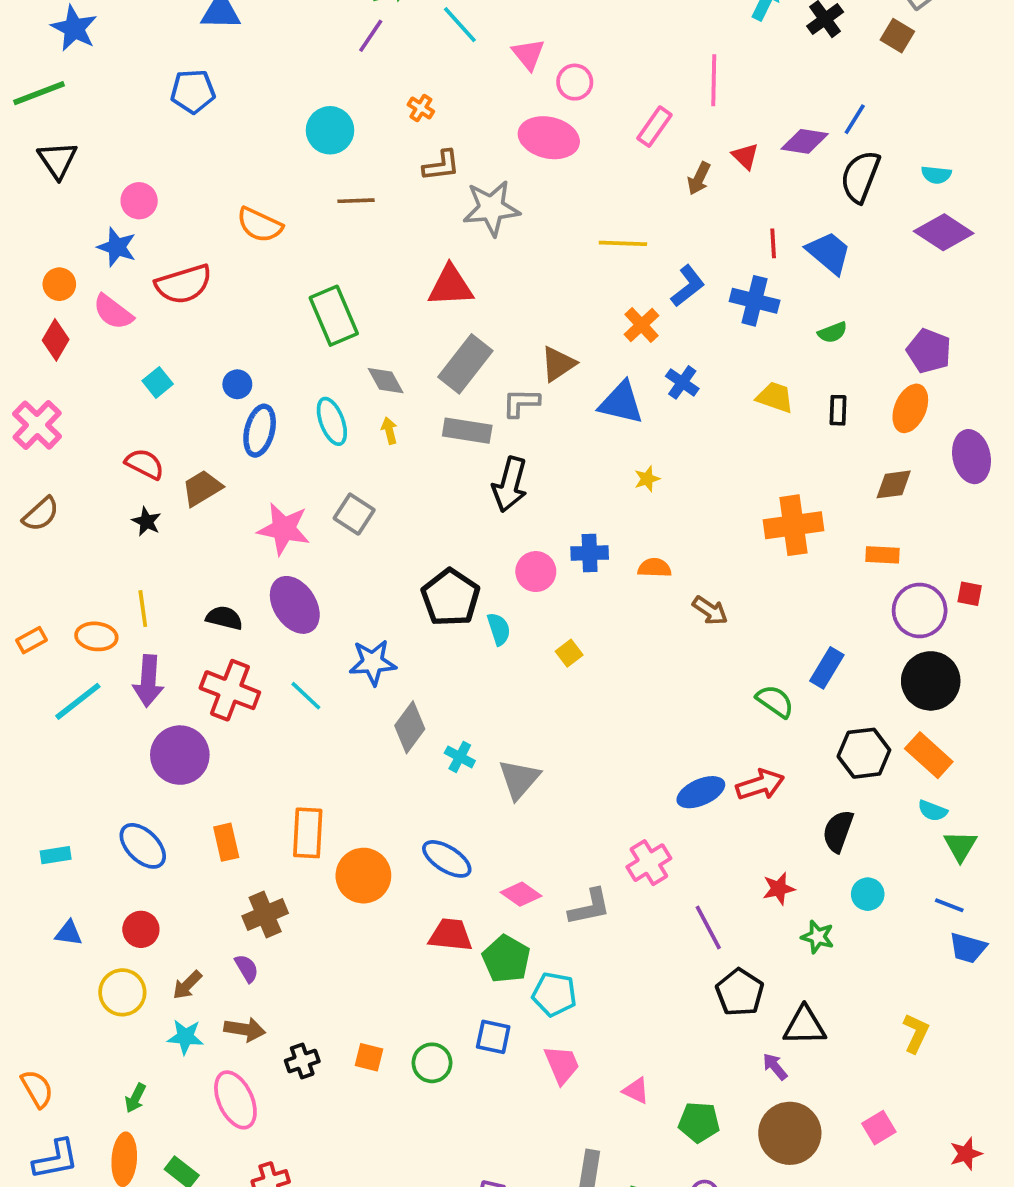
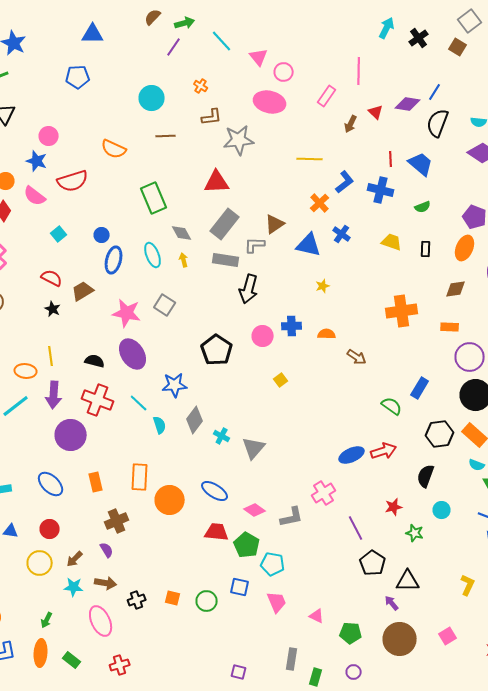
cyan semicircle: (499, 629) -> (160, 425), moved

